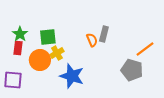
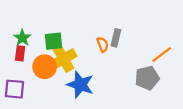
yellow cross: (57, 53) -> (64, 59), size x1.6
gray pentagon: (132, 70) -> (147, 78), turned -30

